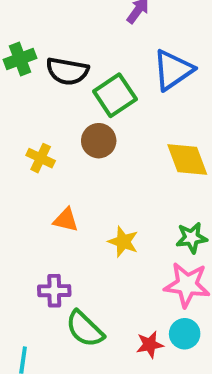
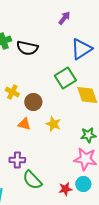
green square: (115, 95) -> (65, 78), moved
brown circle: (99, 141) -> (33, 102), moved
yellow star: (123, 242) -> (53, 124), moved

